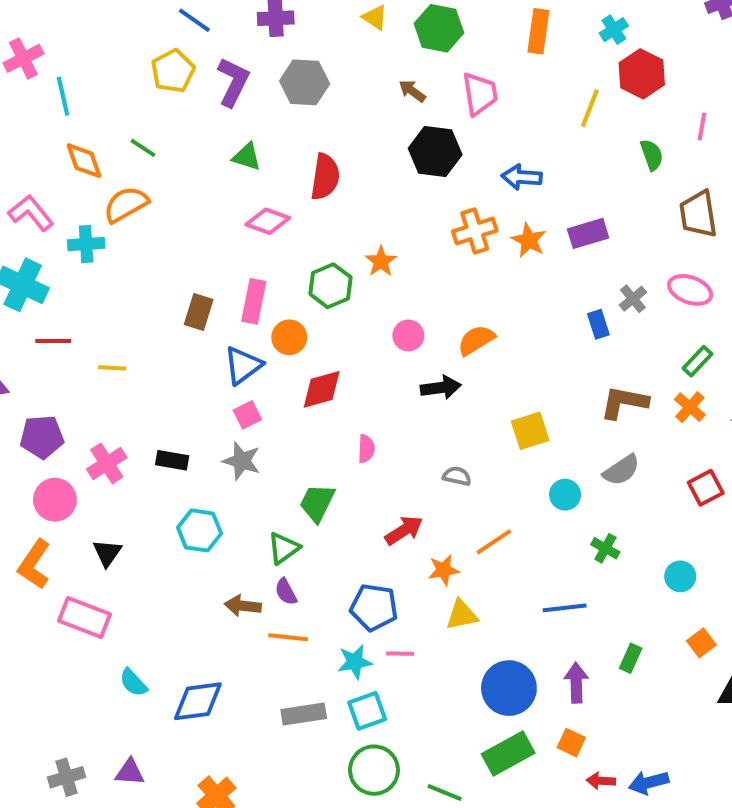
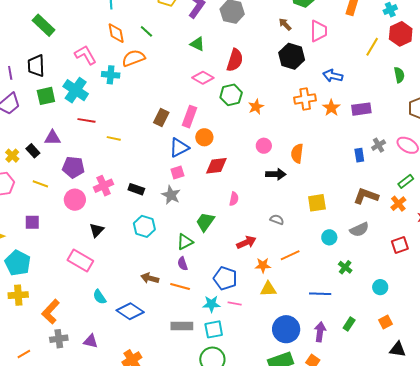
green hexagon: (330, 286) -> (231, 95), moved
orange semicircle: (476, 340) -> (297, 153), turned -60
orange L-shape: (34, 564) -> (51, 312), moved
brown arrow: (243, 606) -> (150, 278), moved
blue diamond: (198, 701) -> (130, 311), turned 32

